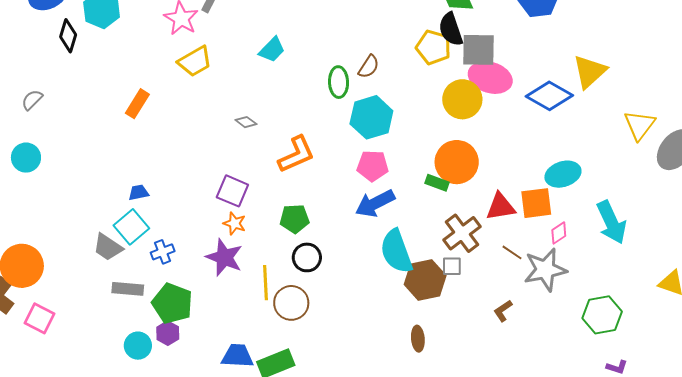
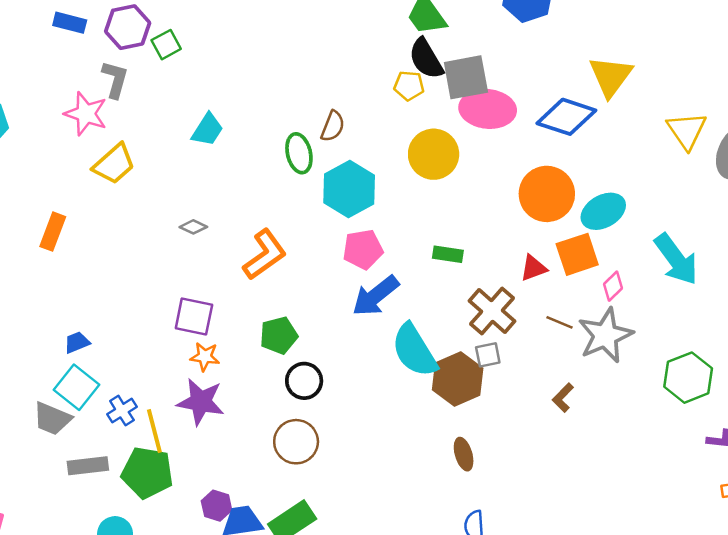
yellow pentagon: (433, 47) -> (409, 86), size x0.7
yellow circle: (462, 99) -> (434, 154), moved
orange circle: (457, 162) -> (547, 194), moved
red triangle: (501, 207) -> (533, 268), size x0.7
yellow line: (266, 283) -> (154, 431), moved
purple hexagon: (168, 333) -> (217, 506), moved

